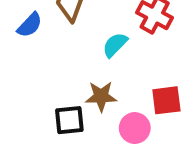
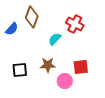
black square: (69, 120) -> (20, 70), moved

